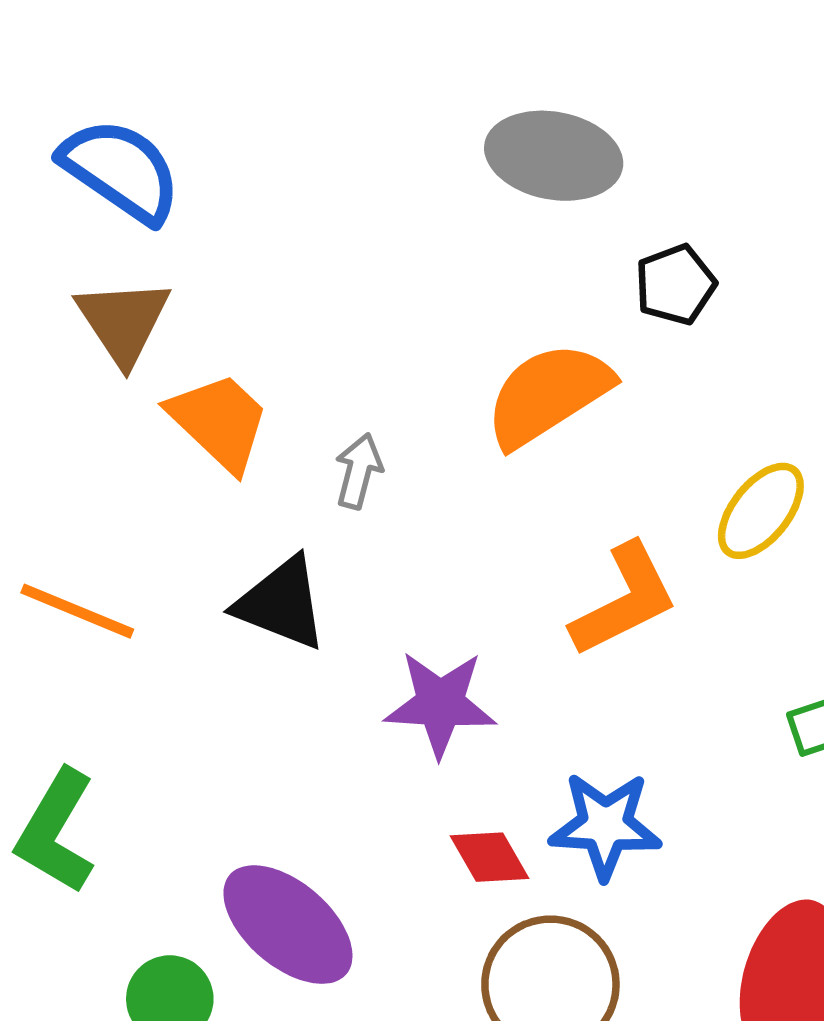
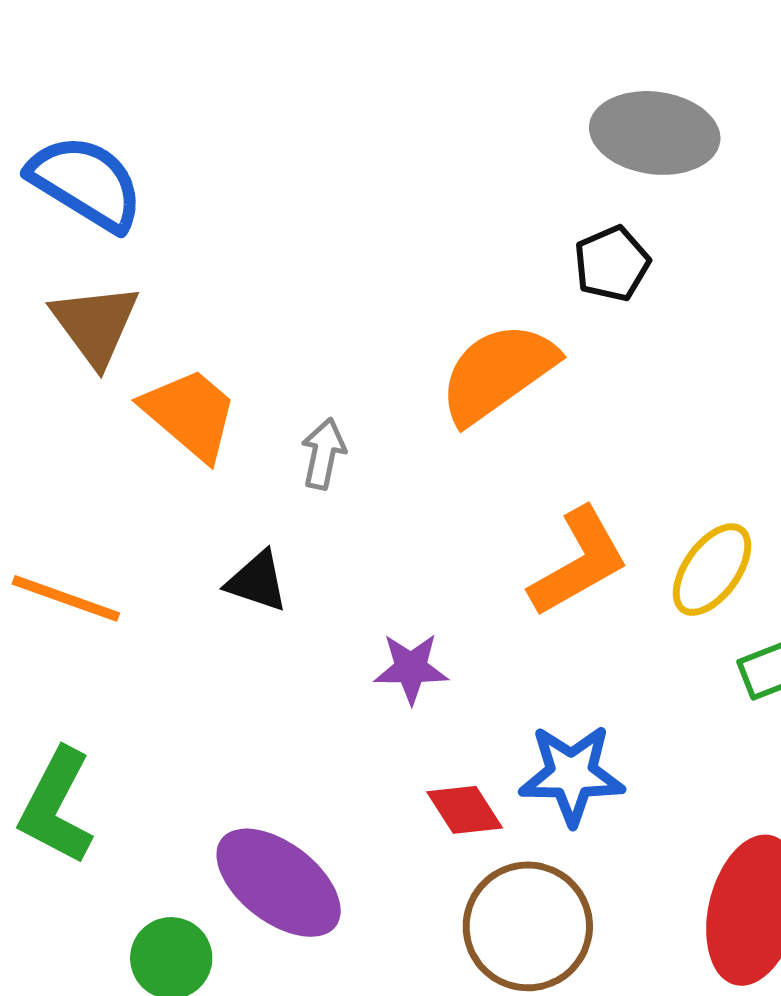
gray ellipse: (554, 156) -> (655, 133), moved
yellow ellipse: (761, 511) -> (712, 570), moved
black triangle: (281, 603) -> (257, 581), size x0.7
purple star: (440, 704) -> (411, 668), size x0.7

